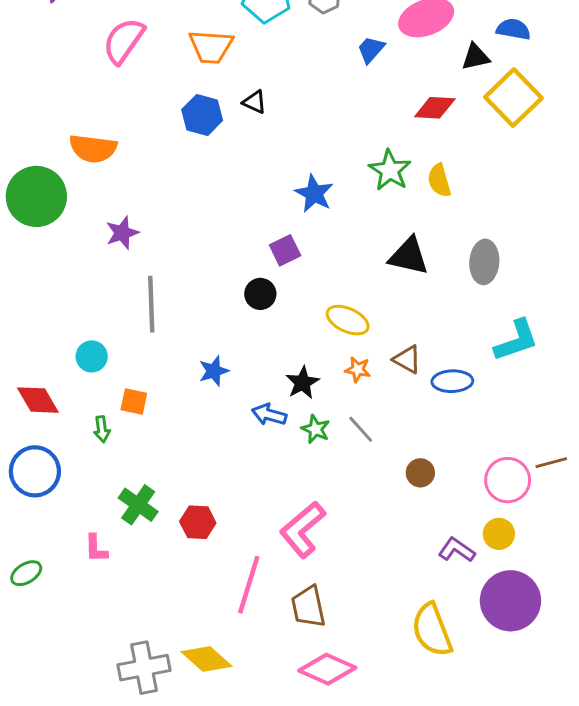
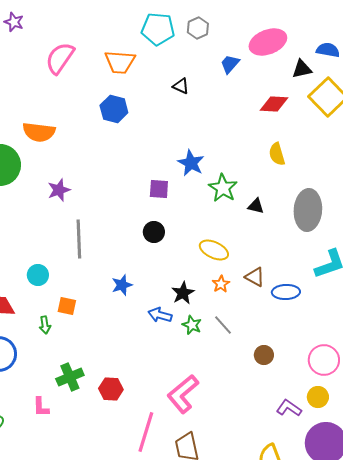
black triangle: (255, 102) -> (181, 86), moved
green star: (390, 170) -> (223, 188), moved
purple square: (285, 250) -> (159, 189), moved, turned 30
black triangle: (409, 256) -> (256, 206), size x0.6
gray ellipse: (484, 262) -> (308, 210), size x1.4
orange star: (358, 370) -> (221, 284), turned 30
green cross: (138, 505) -> (70, 377), turned 32

